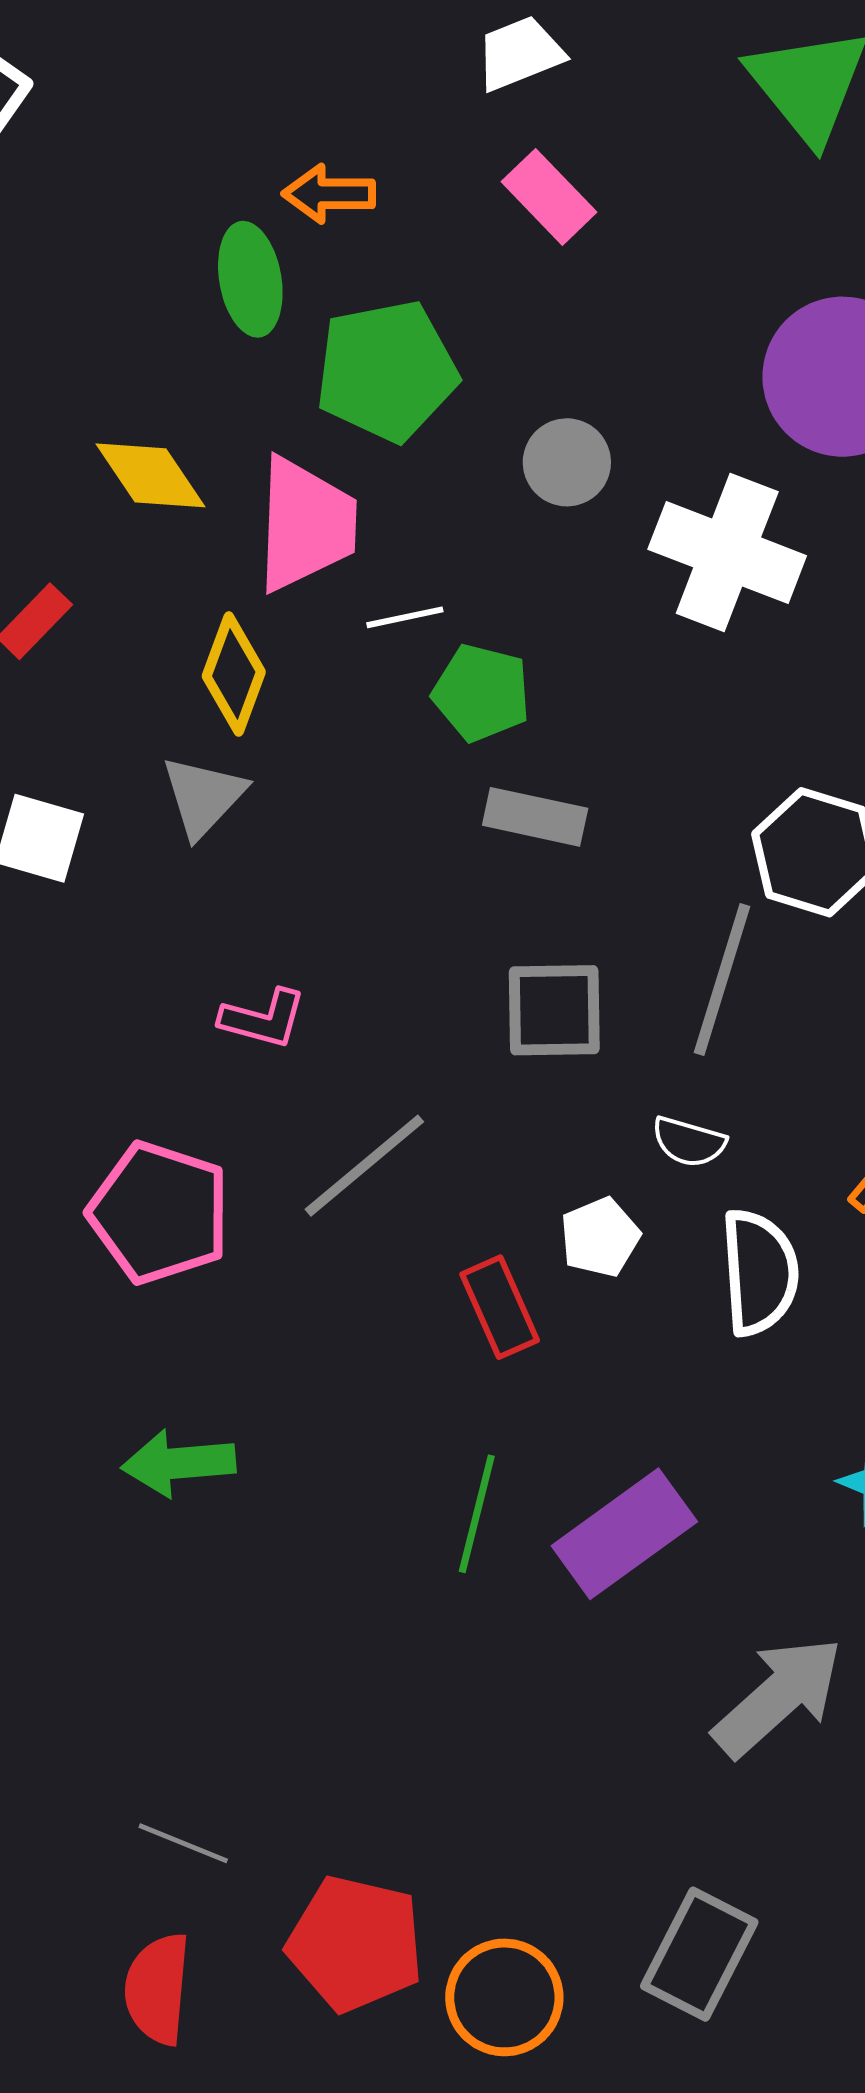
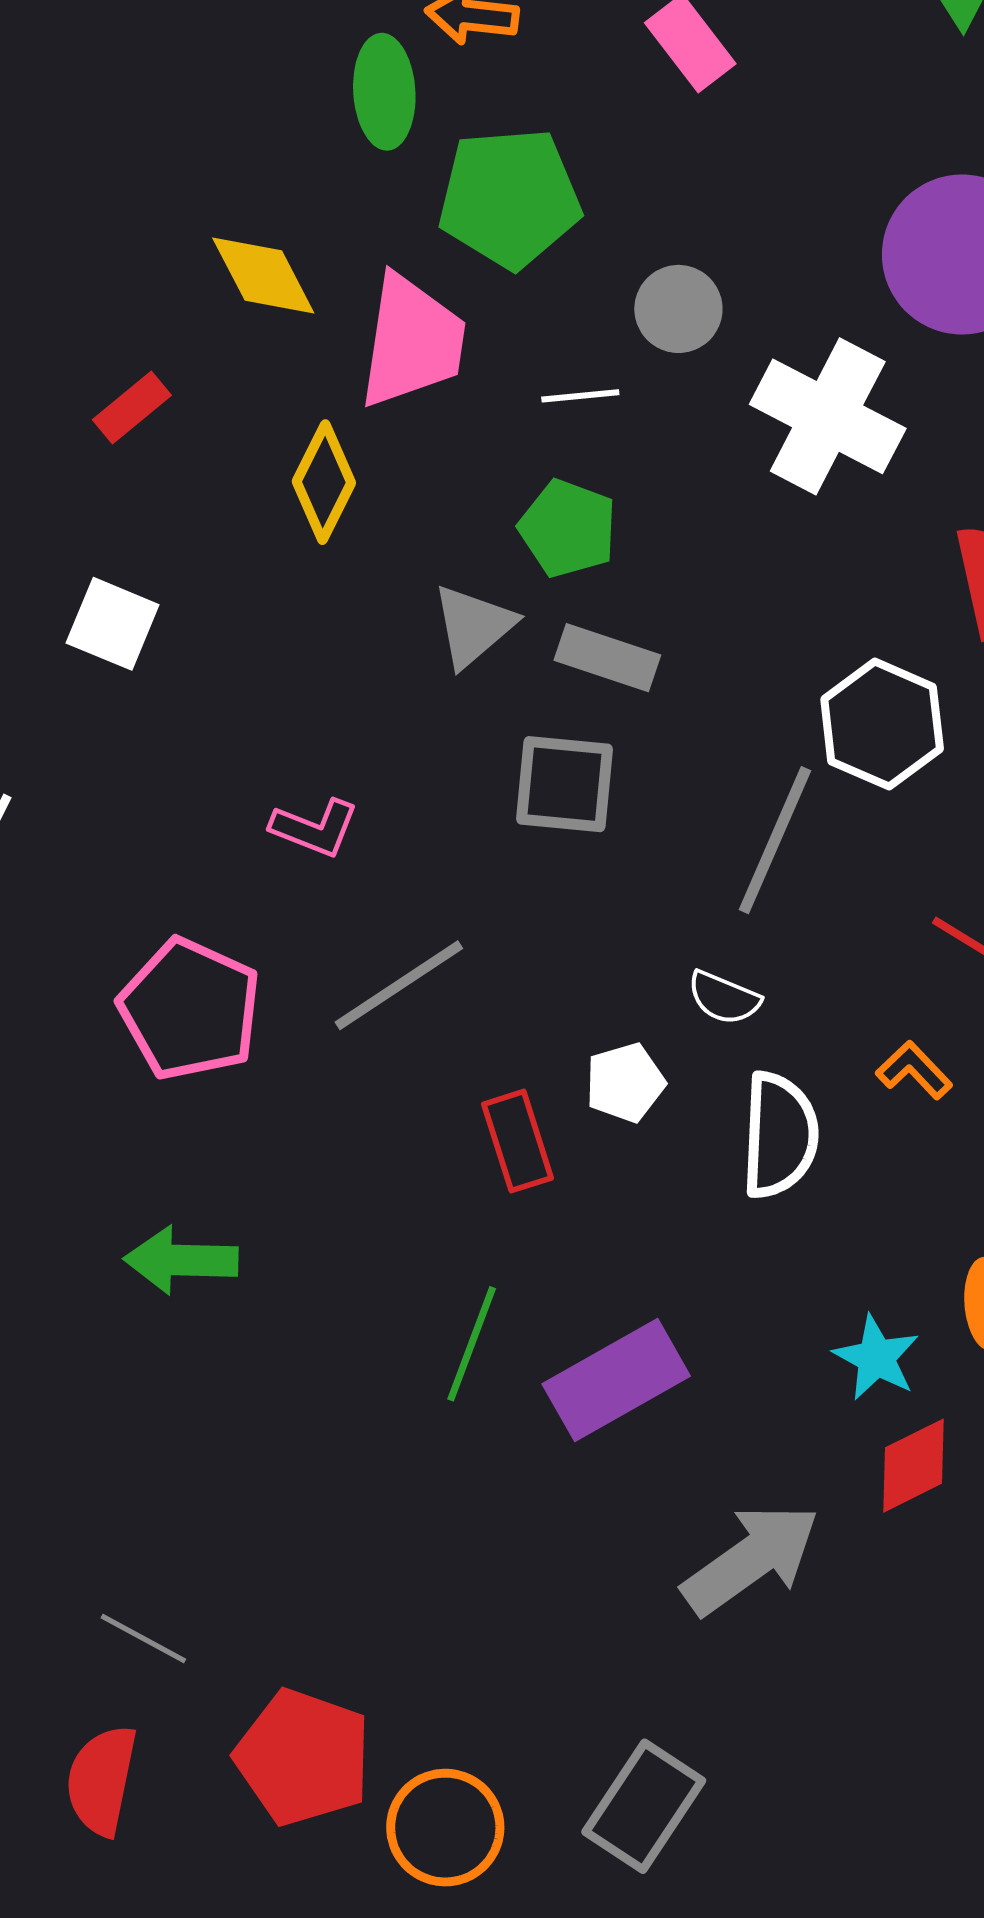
white line: (405, 617) -> (580, 396), moved
gray triangle: (203, 796) -> (473, 626), moved
gray square: (554, 1010) -> (564, 784), moved

